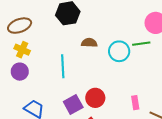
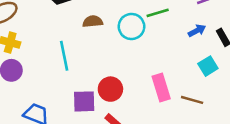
pink rectangle: (135, 103) -> (161, 87), size x1.5
purple square: (73, 104) -> (84, 101), turned 36

